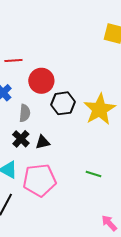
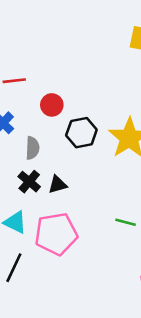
red circle: (41, 81) -> (52, 105), size x0.7

